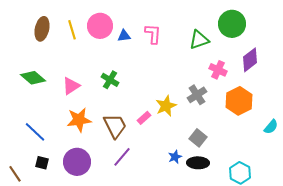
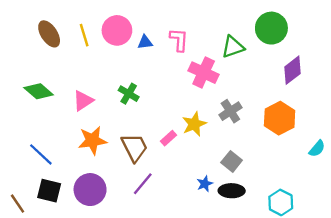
brown ellipse: (42, 29) -> (49, 34), turned -45
pink cross: (218, 70) -> (204, 73), moved, size x1.4
black square: (42, 163) -> (49, 191), size x1.5

